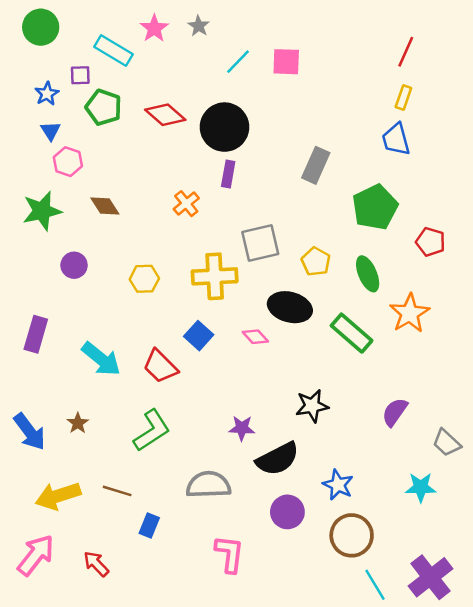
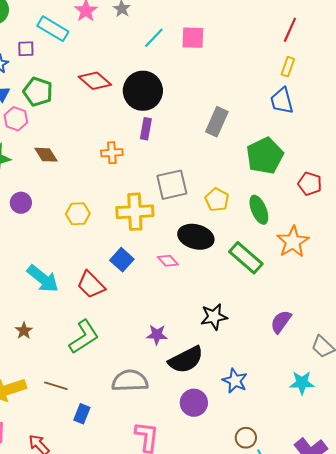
green pentagon: (104, 107) -> (38, 92), moved
orange cross: (186, 204) -> (112, 153), turned 35
brown circle: (352, 535) -> (246, 438), moved, size x0.6

